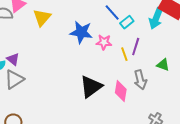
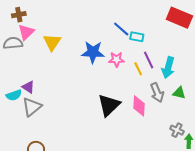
cyan arrow: (156, 18) -> (168, 68), moved
cyan rectangle: (127, 22) -> (137, 37), turned 56
purple line: (136, 47) -> (149, 60), turned -36
green triangle: (163, 65) -> (179, 93), moved

